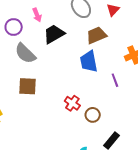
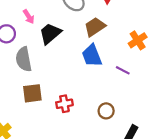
gray semicircle: (25, 53) -> (24, 59), turned 45
purple line: (115, 80) -> (123, 70), turned -32
red cross: (72, 103) -> (64, 104), moved, turned -35

